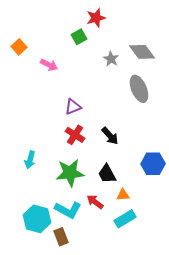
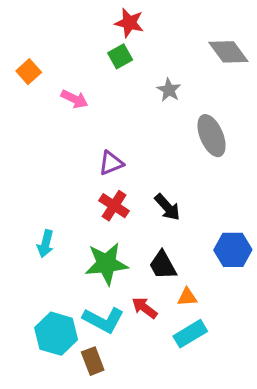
red star: (96, 18) -> (129, 23), moved, turned 30
gray diamond: (142, 52) -> (228, 52), moved

